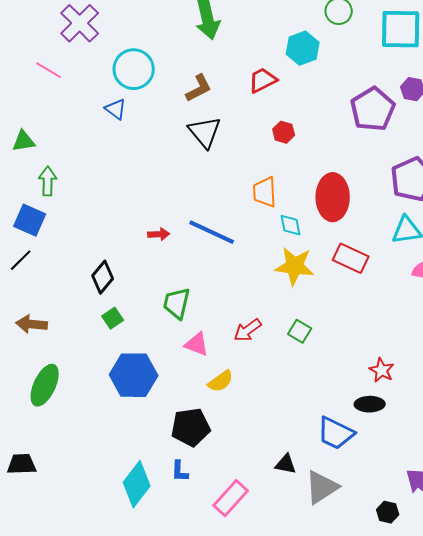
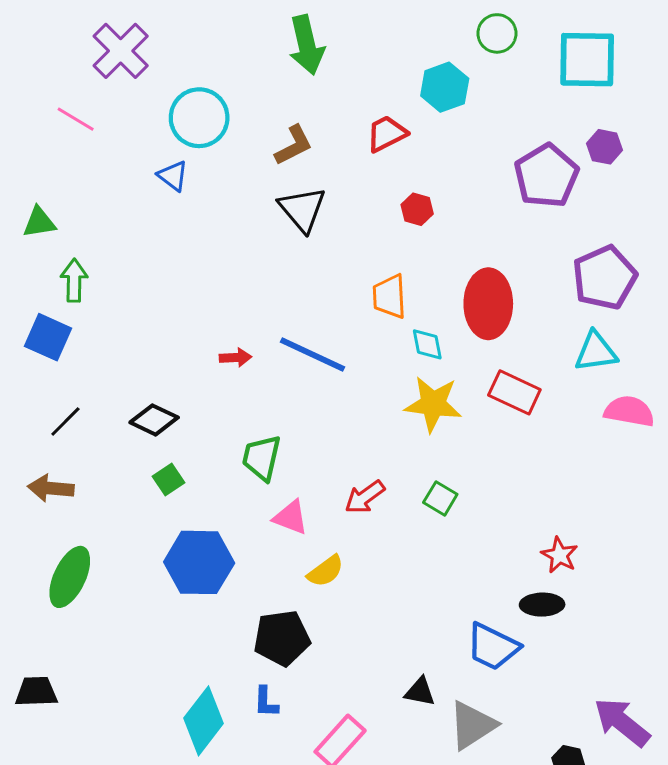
black line: (21, 260) -> (65, 421), moved
black diamond: (103, 277) -> (154, 420), turned 76

